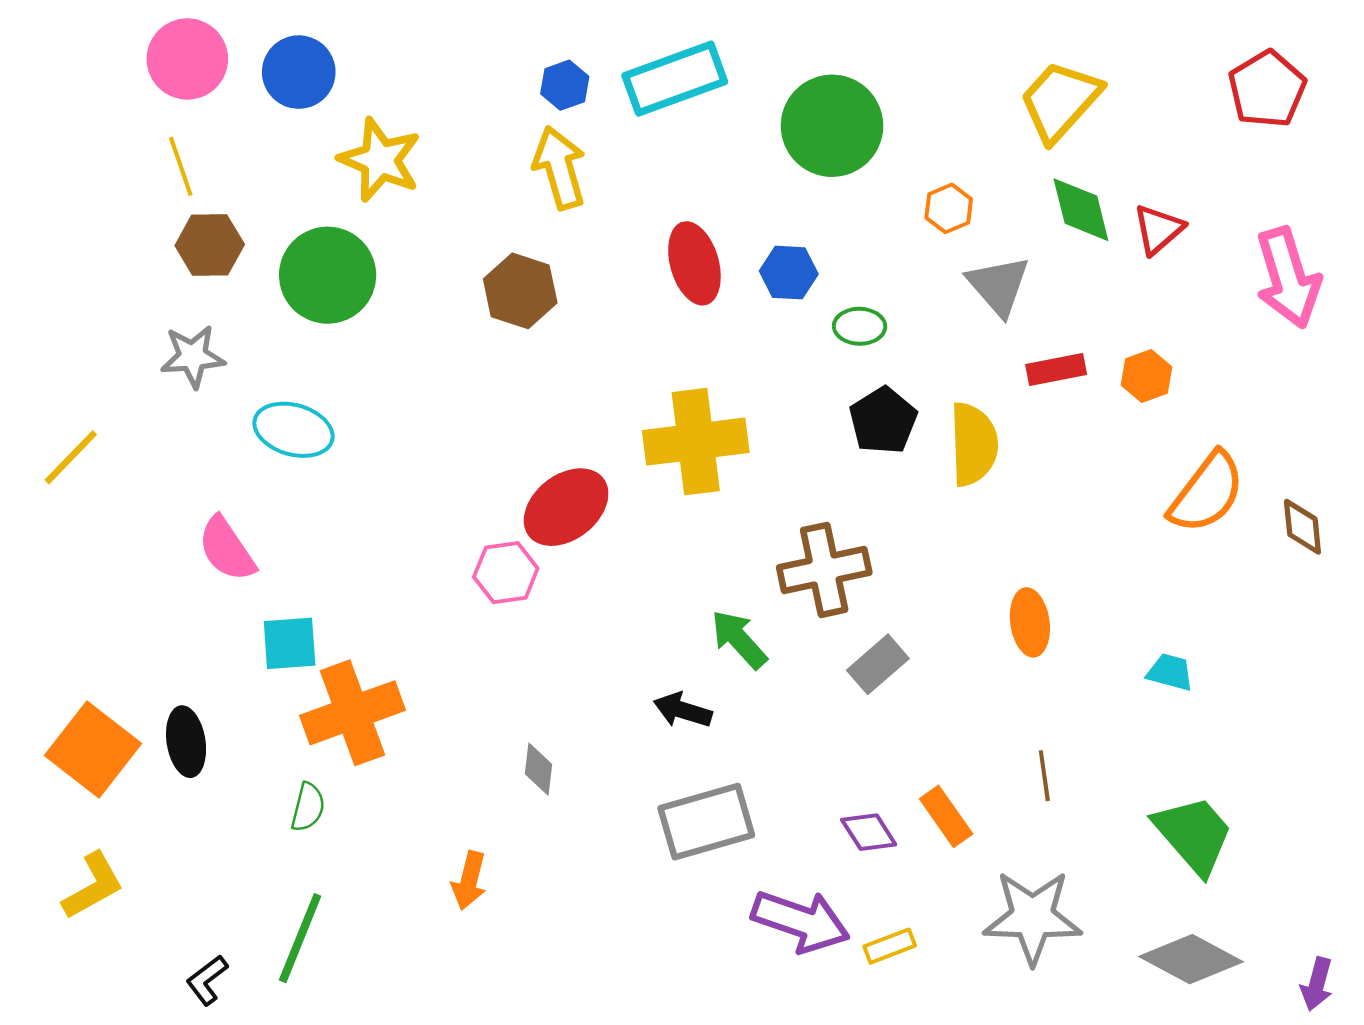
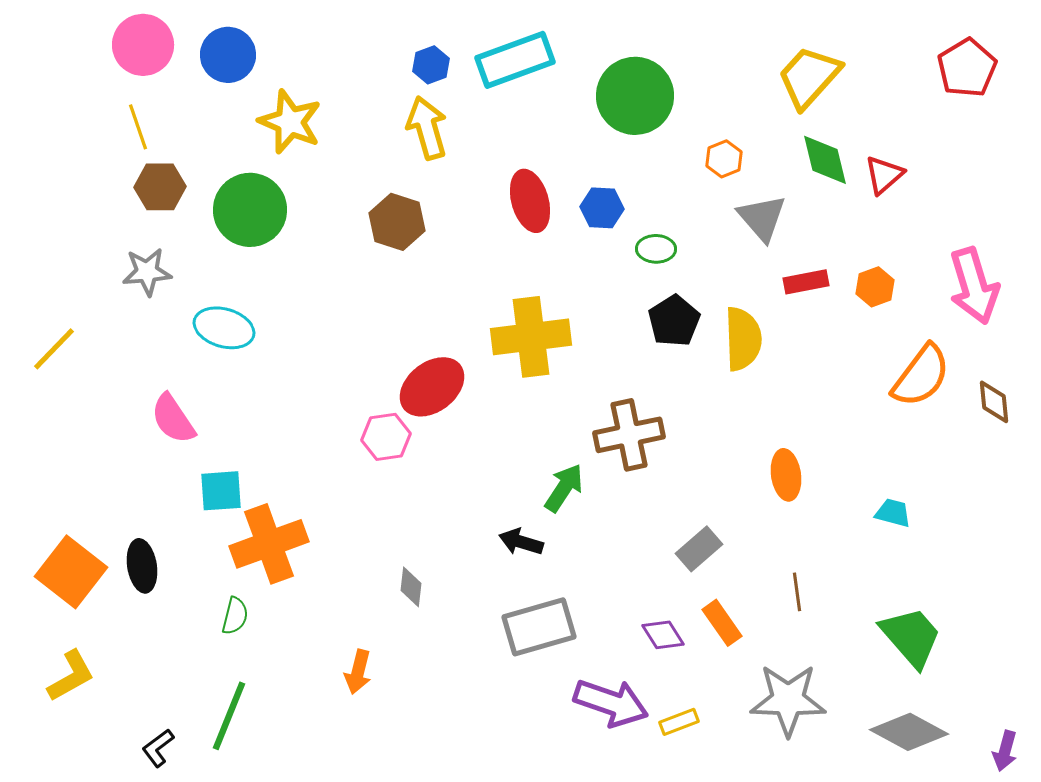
pink arrow: (1288, 278) -> (974, 286), moved
green arrow: (739, 639) -> (564, 488), turned 75
gray rectangle: (878, 664) -> (699, 549), moved

